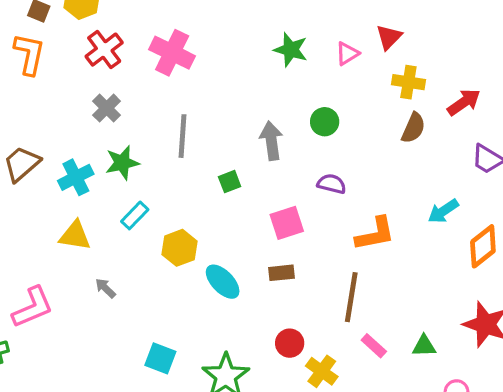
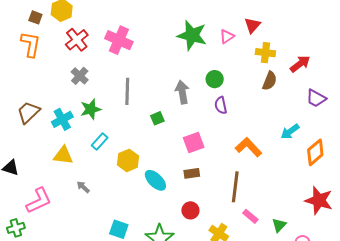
green star: (291, 50) -> (192, 35), size x1.4
purple semicircle: (332, 184) -> (221, 105), moved, turned -114
orange L-shape: (375, 234) -> (249, 147), turned -120
red circle: (290, 343) -> (190, 210), moved
green triangle: (424, 346) -> (279, 225), moved, turned -42

